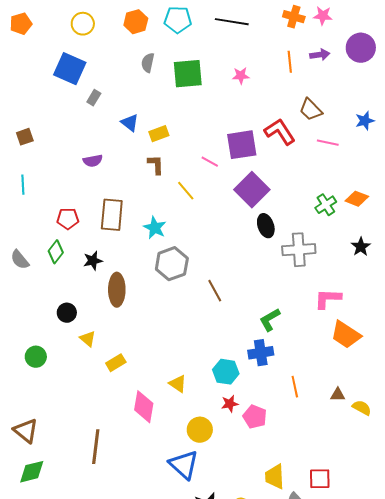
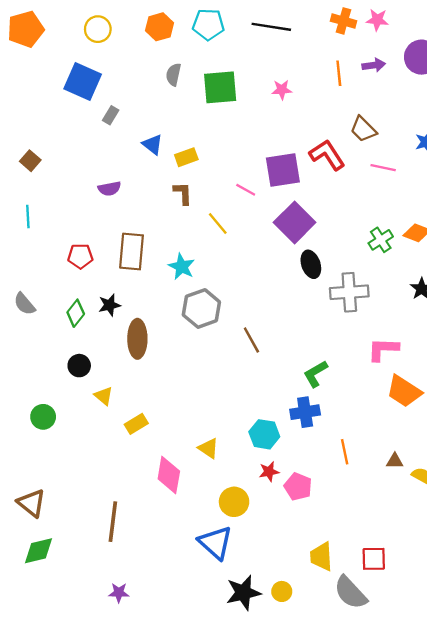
orange pentagon: (21, 24) -> (26, 29), size x1.4
brown square: (25, 137) -> (30, 161), turned -30
green diamond: (56, 252) -> (76, 313), moved

